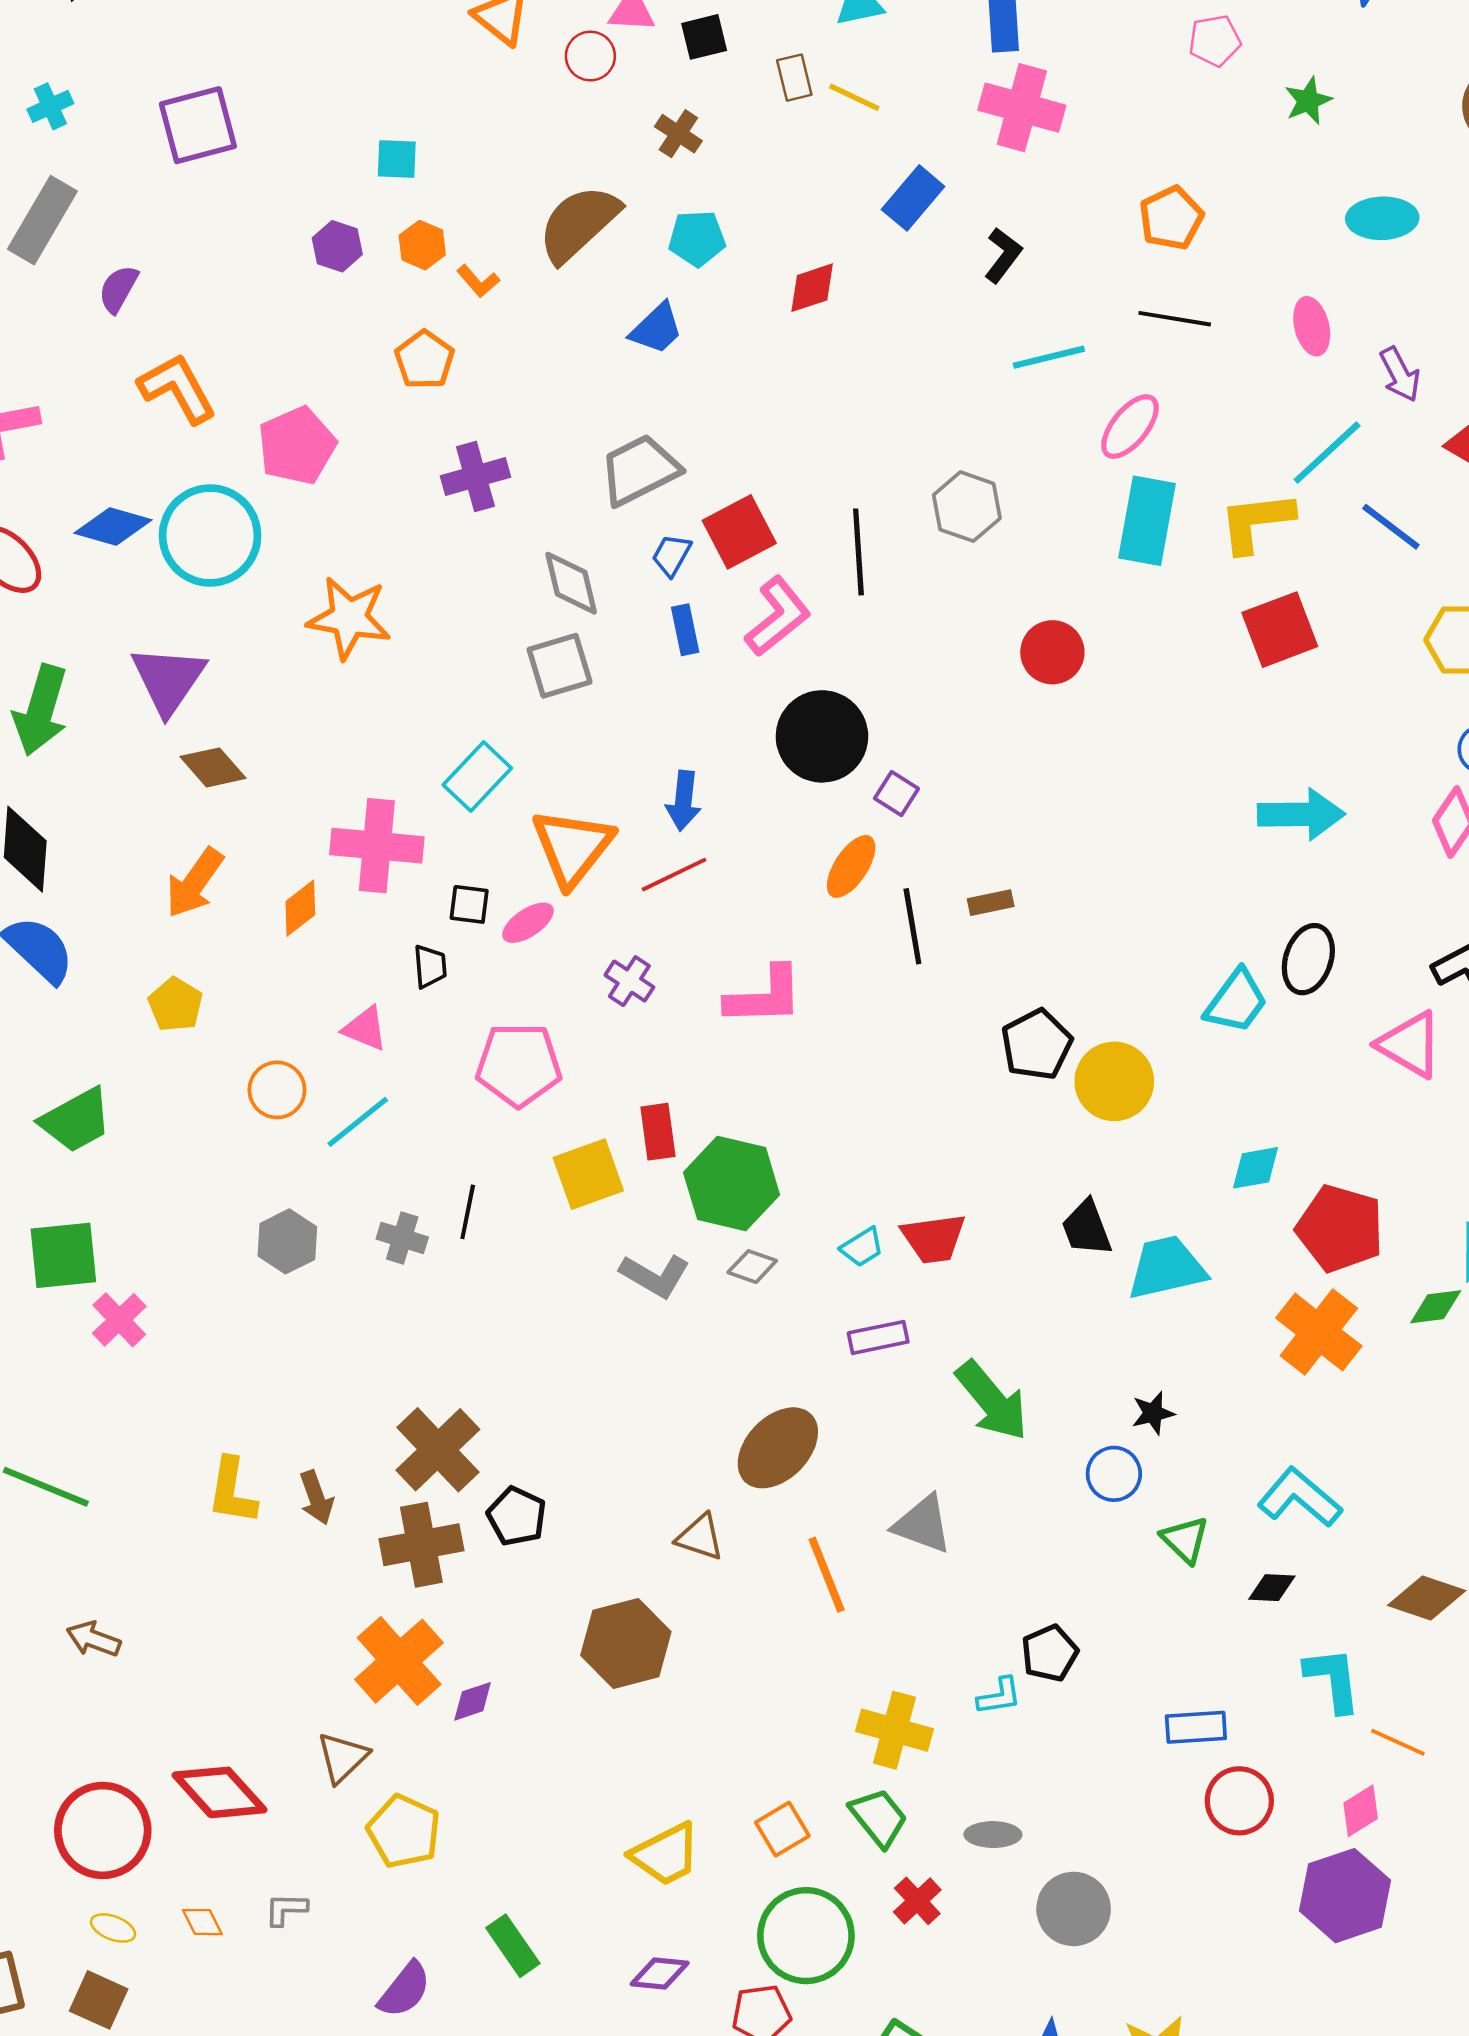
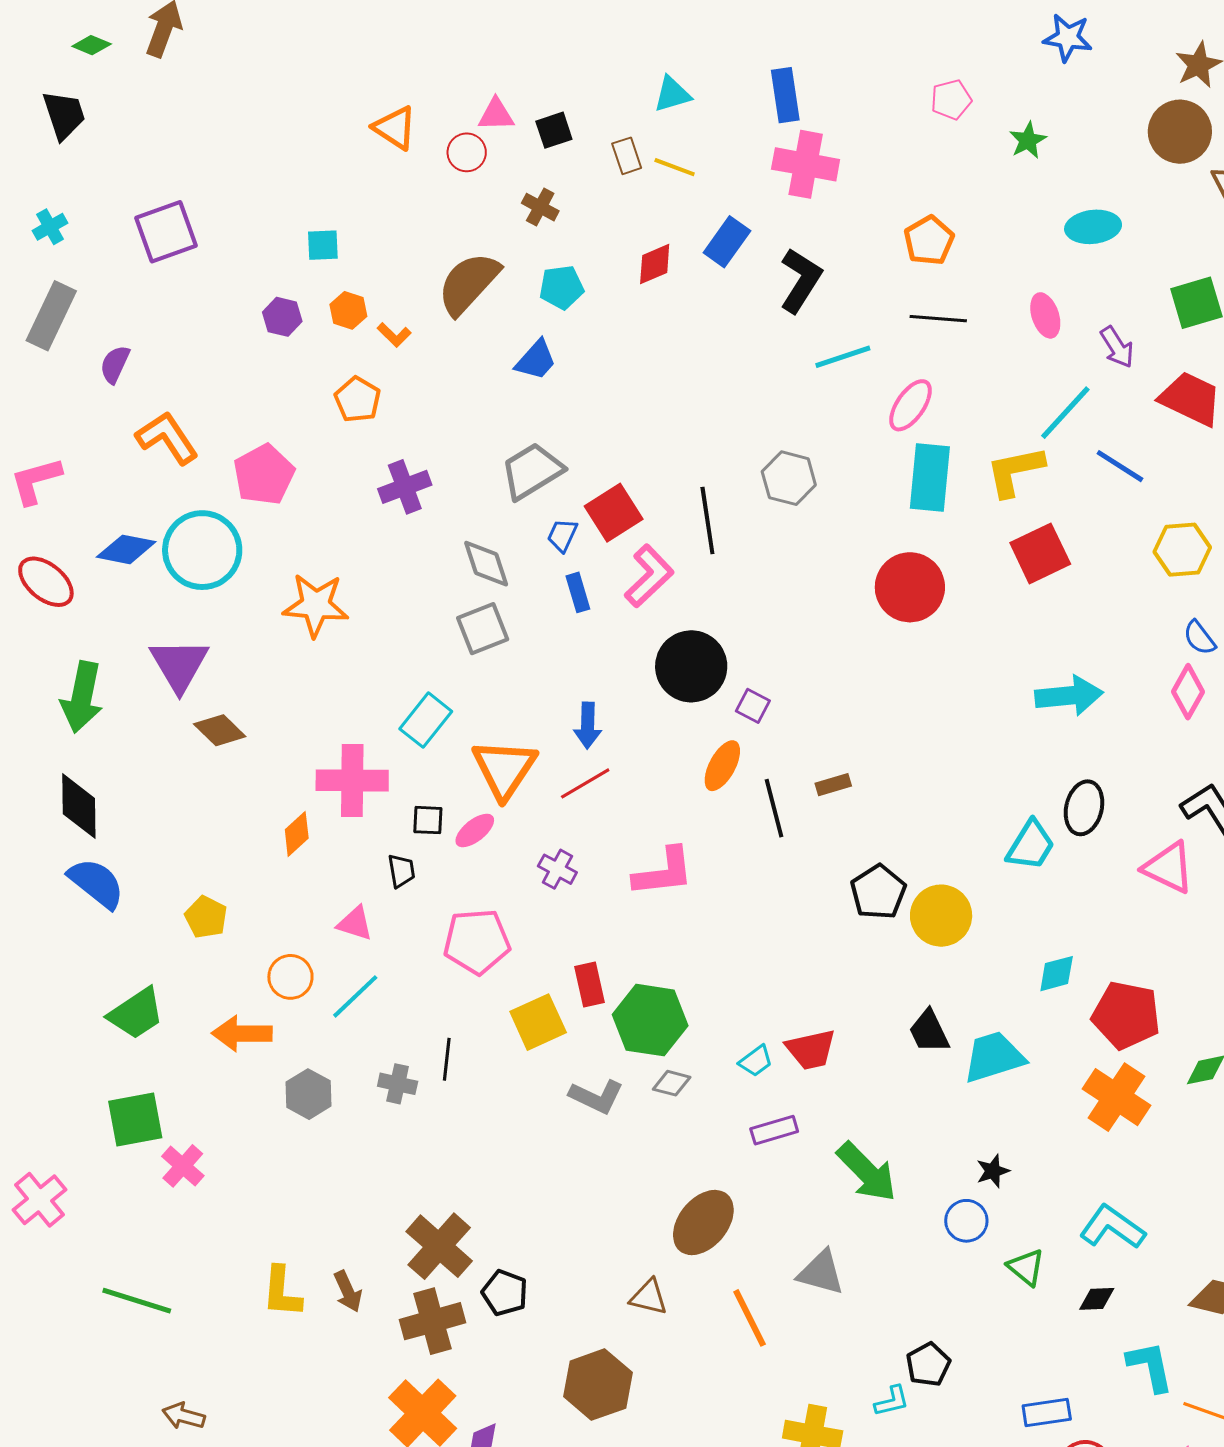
black L-shape: (1003, 255) -> (801, 280), size x1.5
red diamond: (812, 288) -> (655, 264), moved
red circle: (1052, 652) -> (910, 587), moved, size x1.4
orange arrow: (195, 883) -> (242, 1033), moved, turned 60

